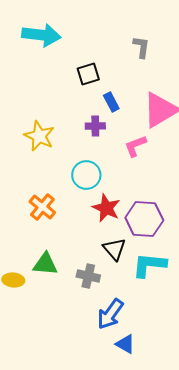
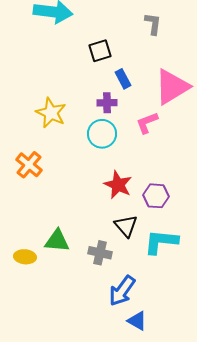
cyan circle: (86, 175) -> (102, 134), moved
orange cross: (42, 207) -> (29, 165), moved
purple hexagon: (144, 219) -> (156, 196), size x0.7

